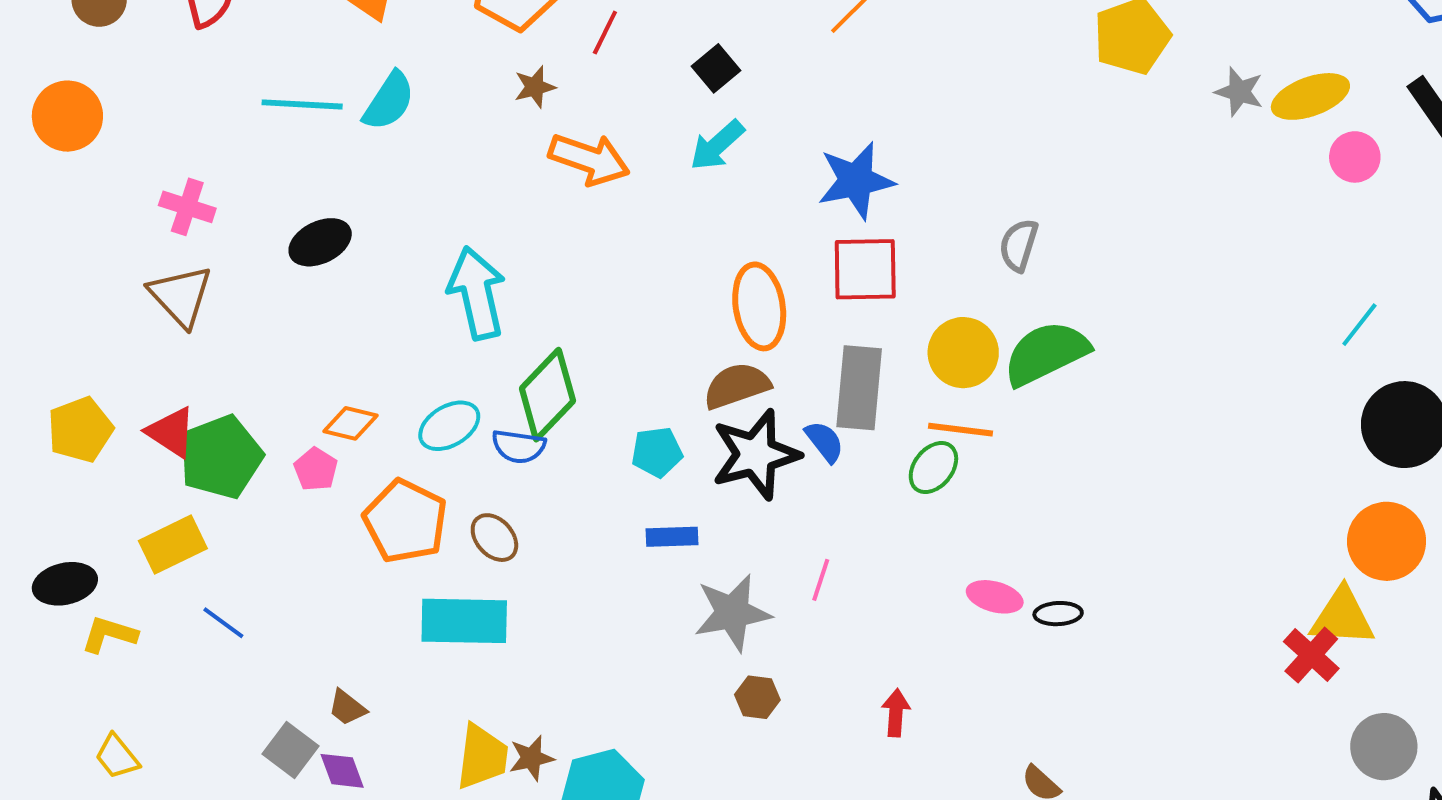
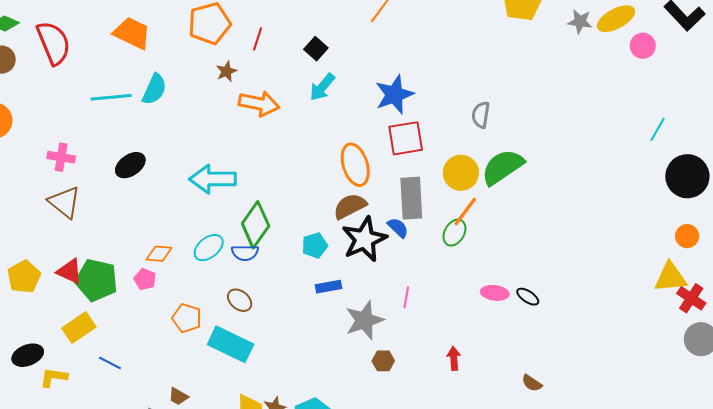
cyan arrow: (477, 293) -> (213, 179), turned -69
orange line: (960, 430) -> (465, 212), turned -52
green pentagon: (221, 457) -> (96, 280), turned -30
orange pentagon: (405, 521) -> (187, 318), moved, size x0.7
orange circle: (1387, 541) -> (687, 236), size x0.6
black ellipse: (1058, 614) -> (528, 297), turned 45
cyan rectangle: (464, 621) -> (231, 344), turned 33
red cross: (1311, 655) -> (691, 298), moved

